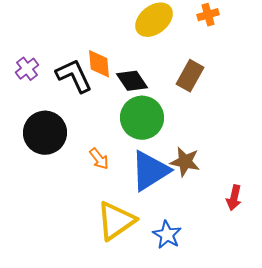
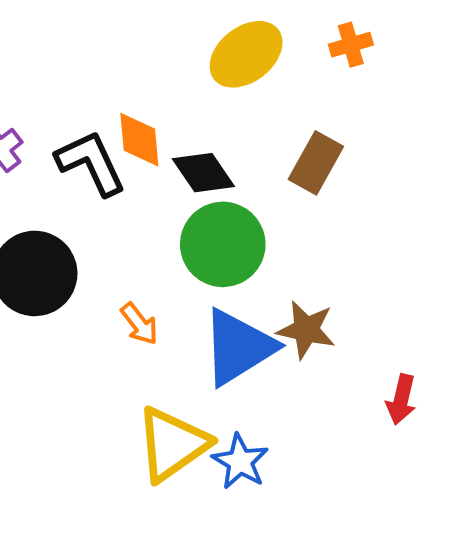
blue star: (167, 235) -> (240, 462), moved

